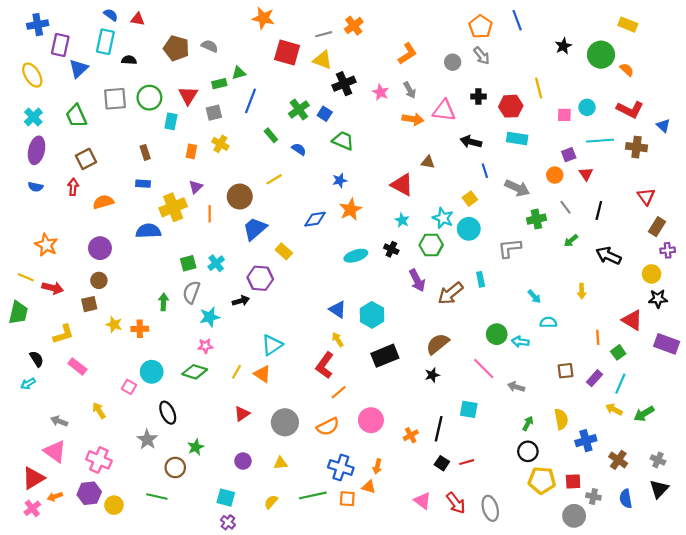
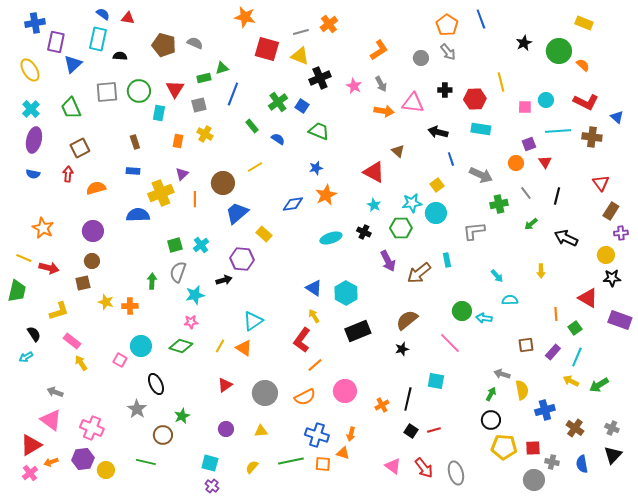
brown triangle: (428, 162) -> (398, 151), turned 32
cyan star: (443, 218) -> (412, 203), turned -30
gray arrow: (516, 387) -> (502, 374), moved
yellow arrow: (99, 410) -> (81, 363), moved

